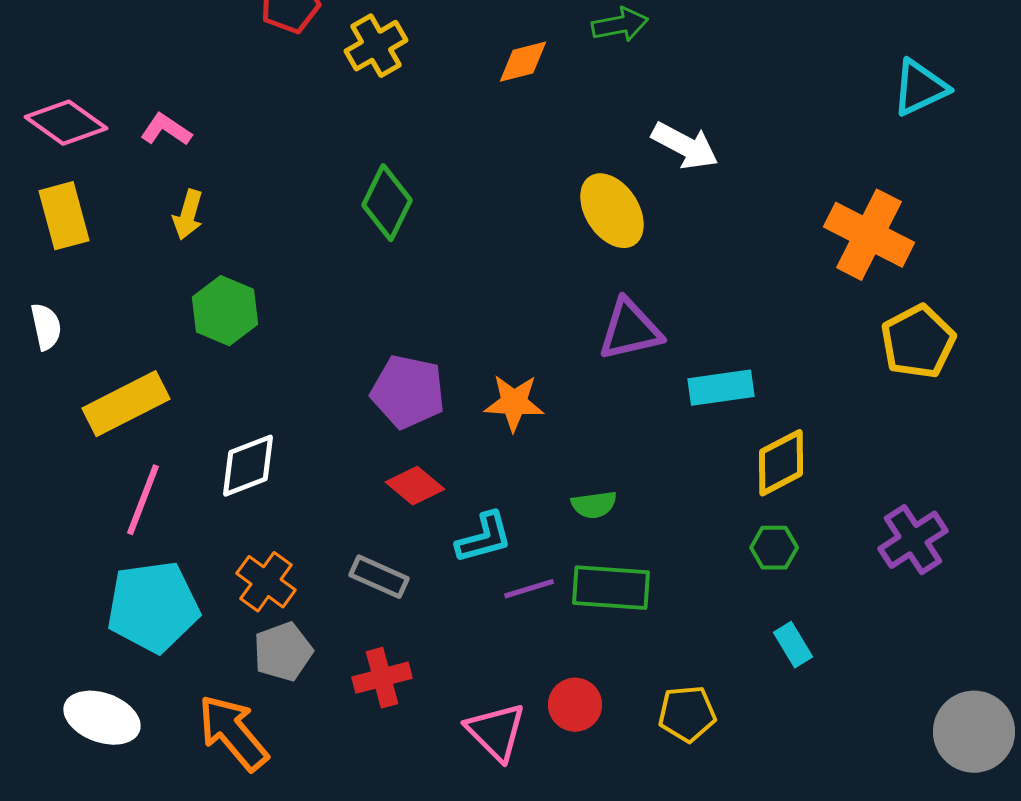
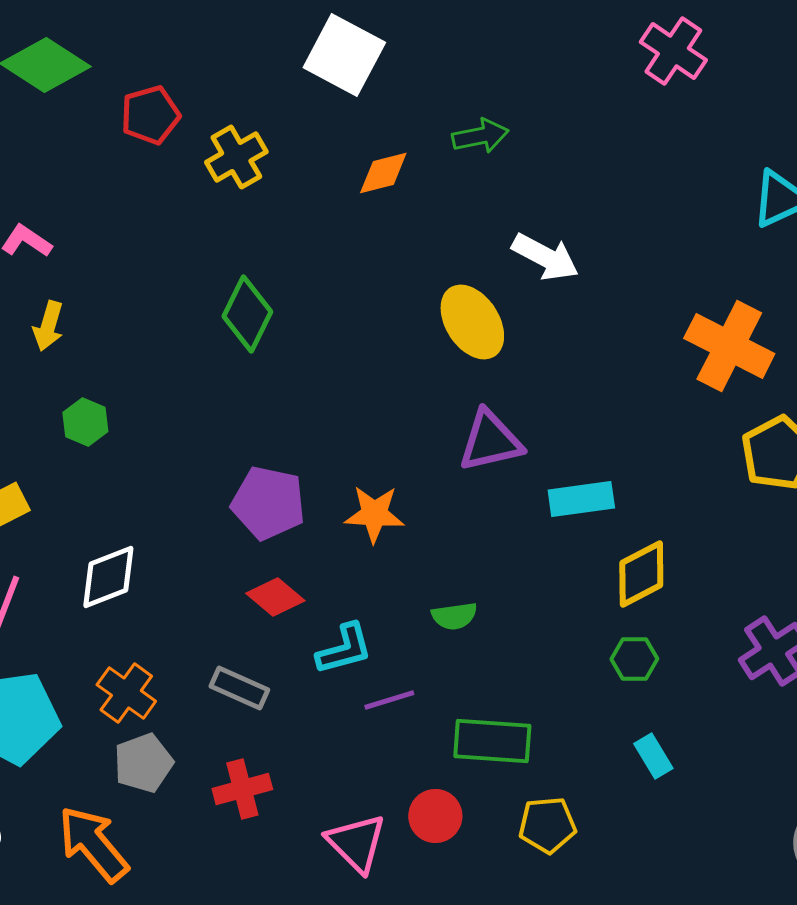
green hexagon: (225, 311) -> (85, 422), size x0.7
green rectangle: (611, 588) -> (492, 741), moved

